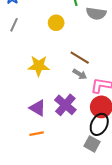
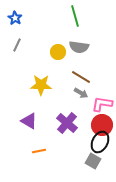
gray semicircle: (96, 14) -> (79, 47), moved
yellow circle: (56, 23) -> (58, 52), moved
purple triangle: (38, 108) -> (29, 121), moved

